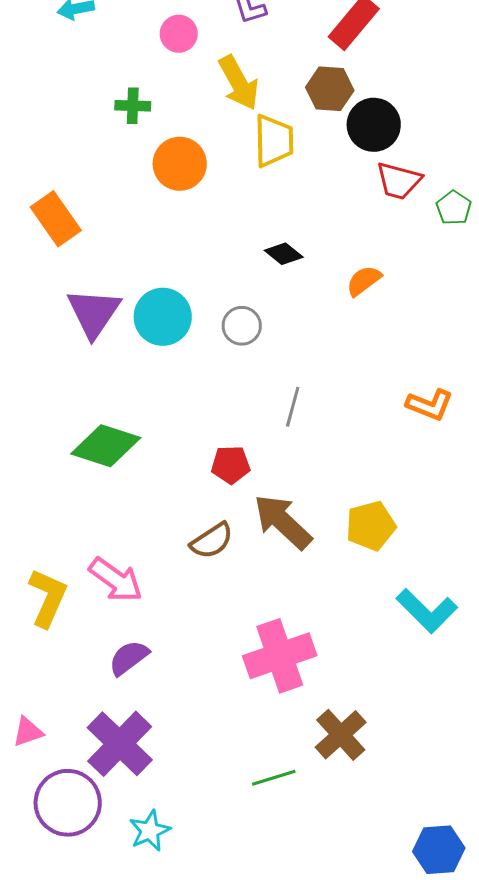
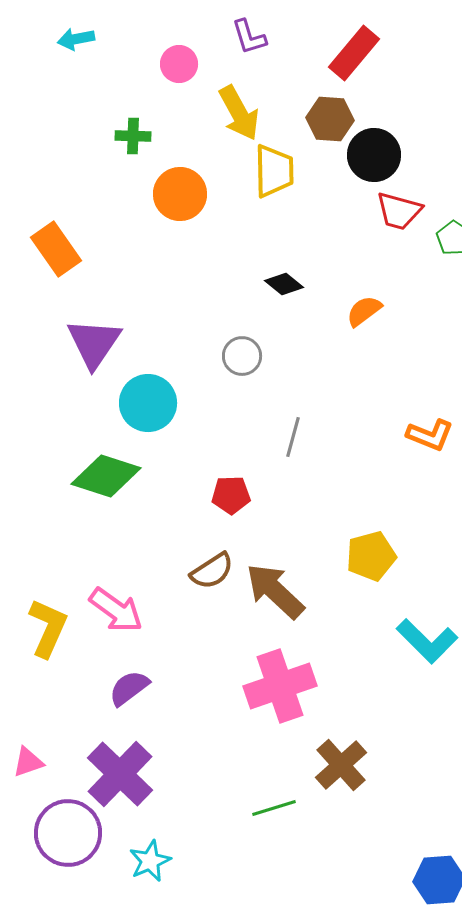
cyan circle: (163, 317) -> (148, 403), moved
brown arrow: (283, 522) -> (275, 591), moved

